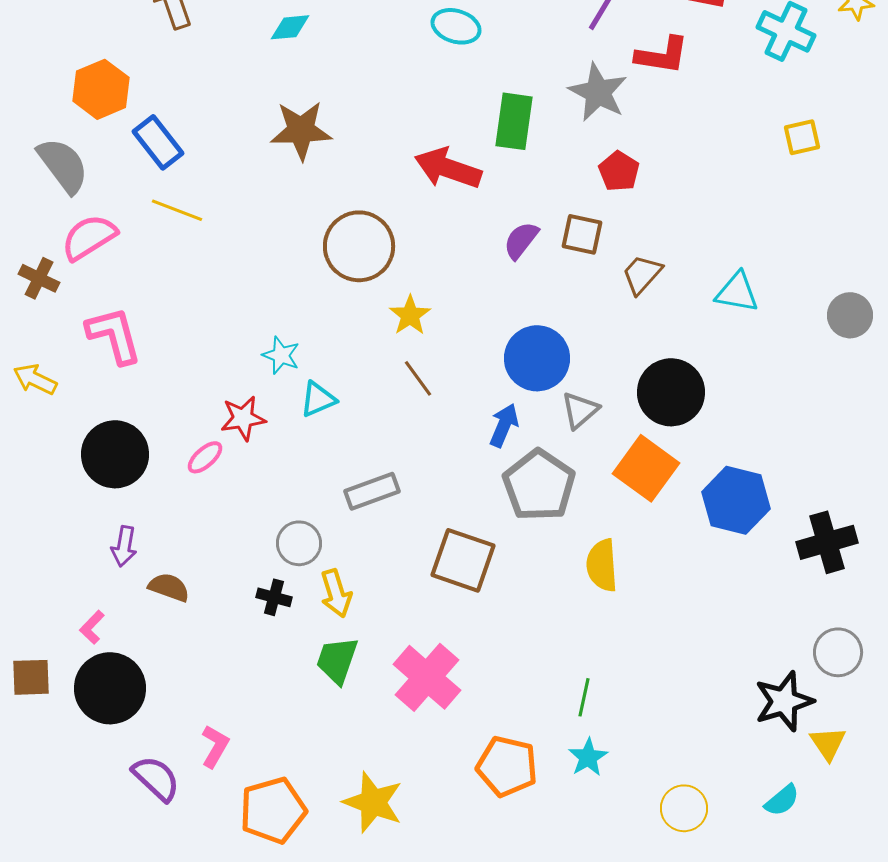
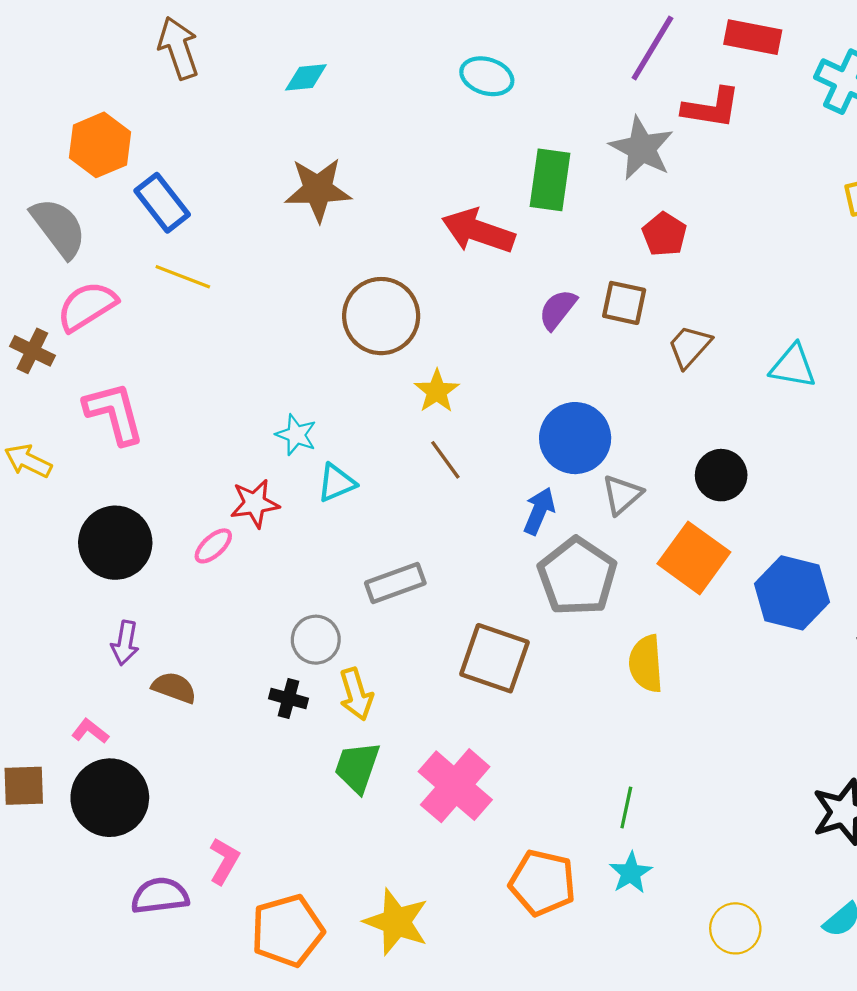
black circle: (671, 392) -> (721, 475), size x0.7
pink L-shape: (92, 627) -> (90, 731), turned 84
purple semicircle: (156, 778) -> (160, 896), turned -50

